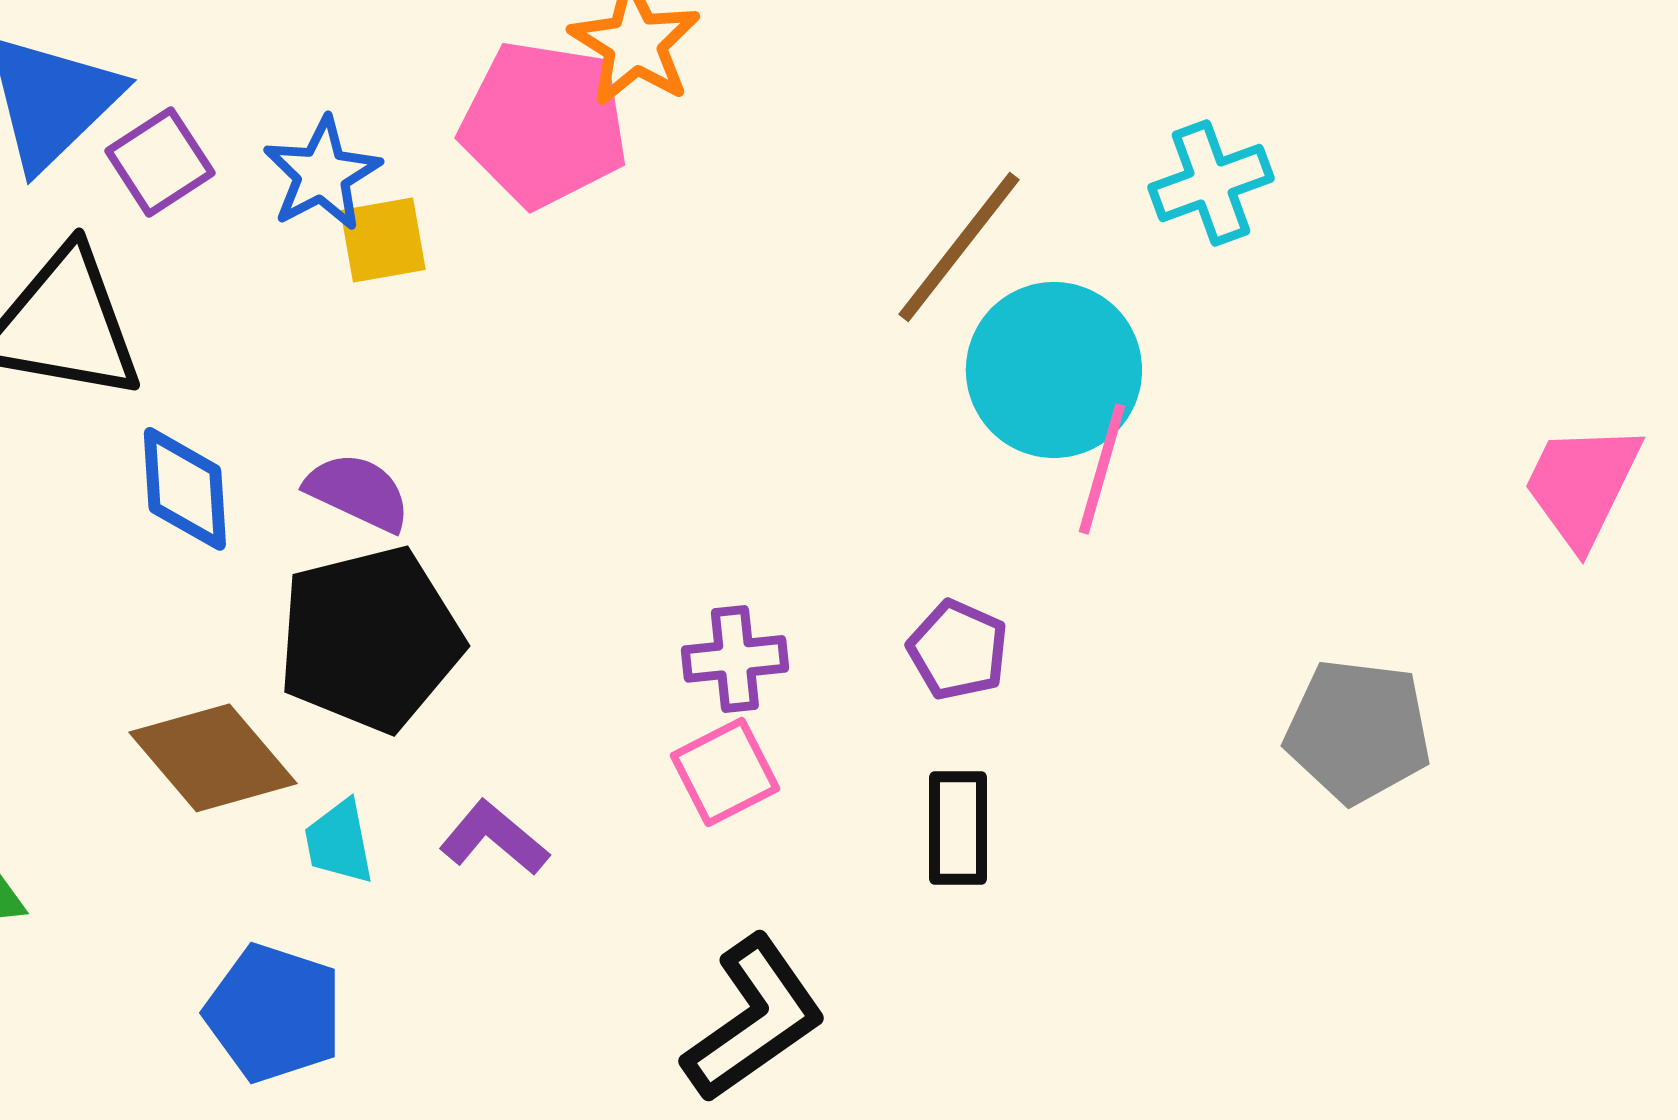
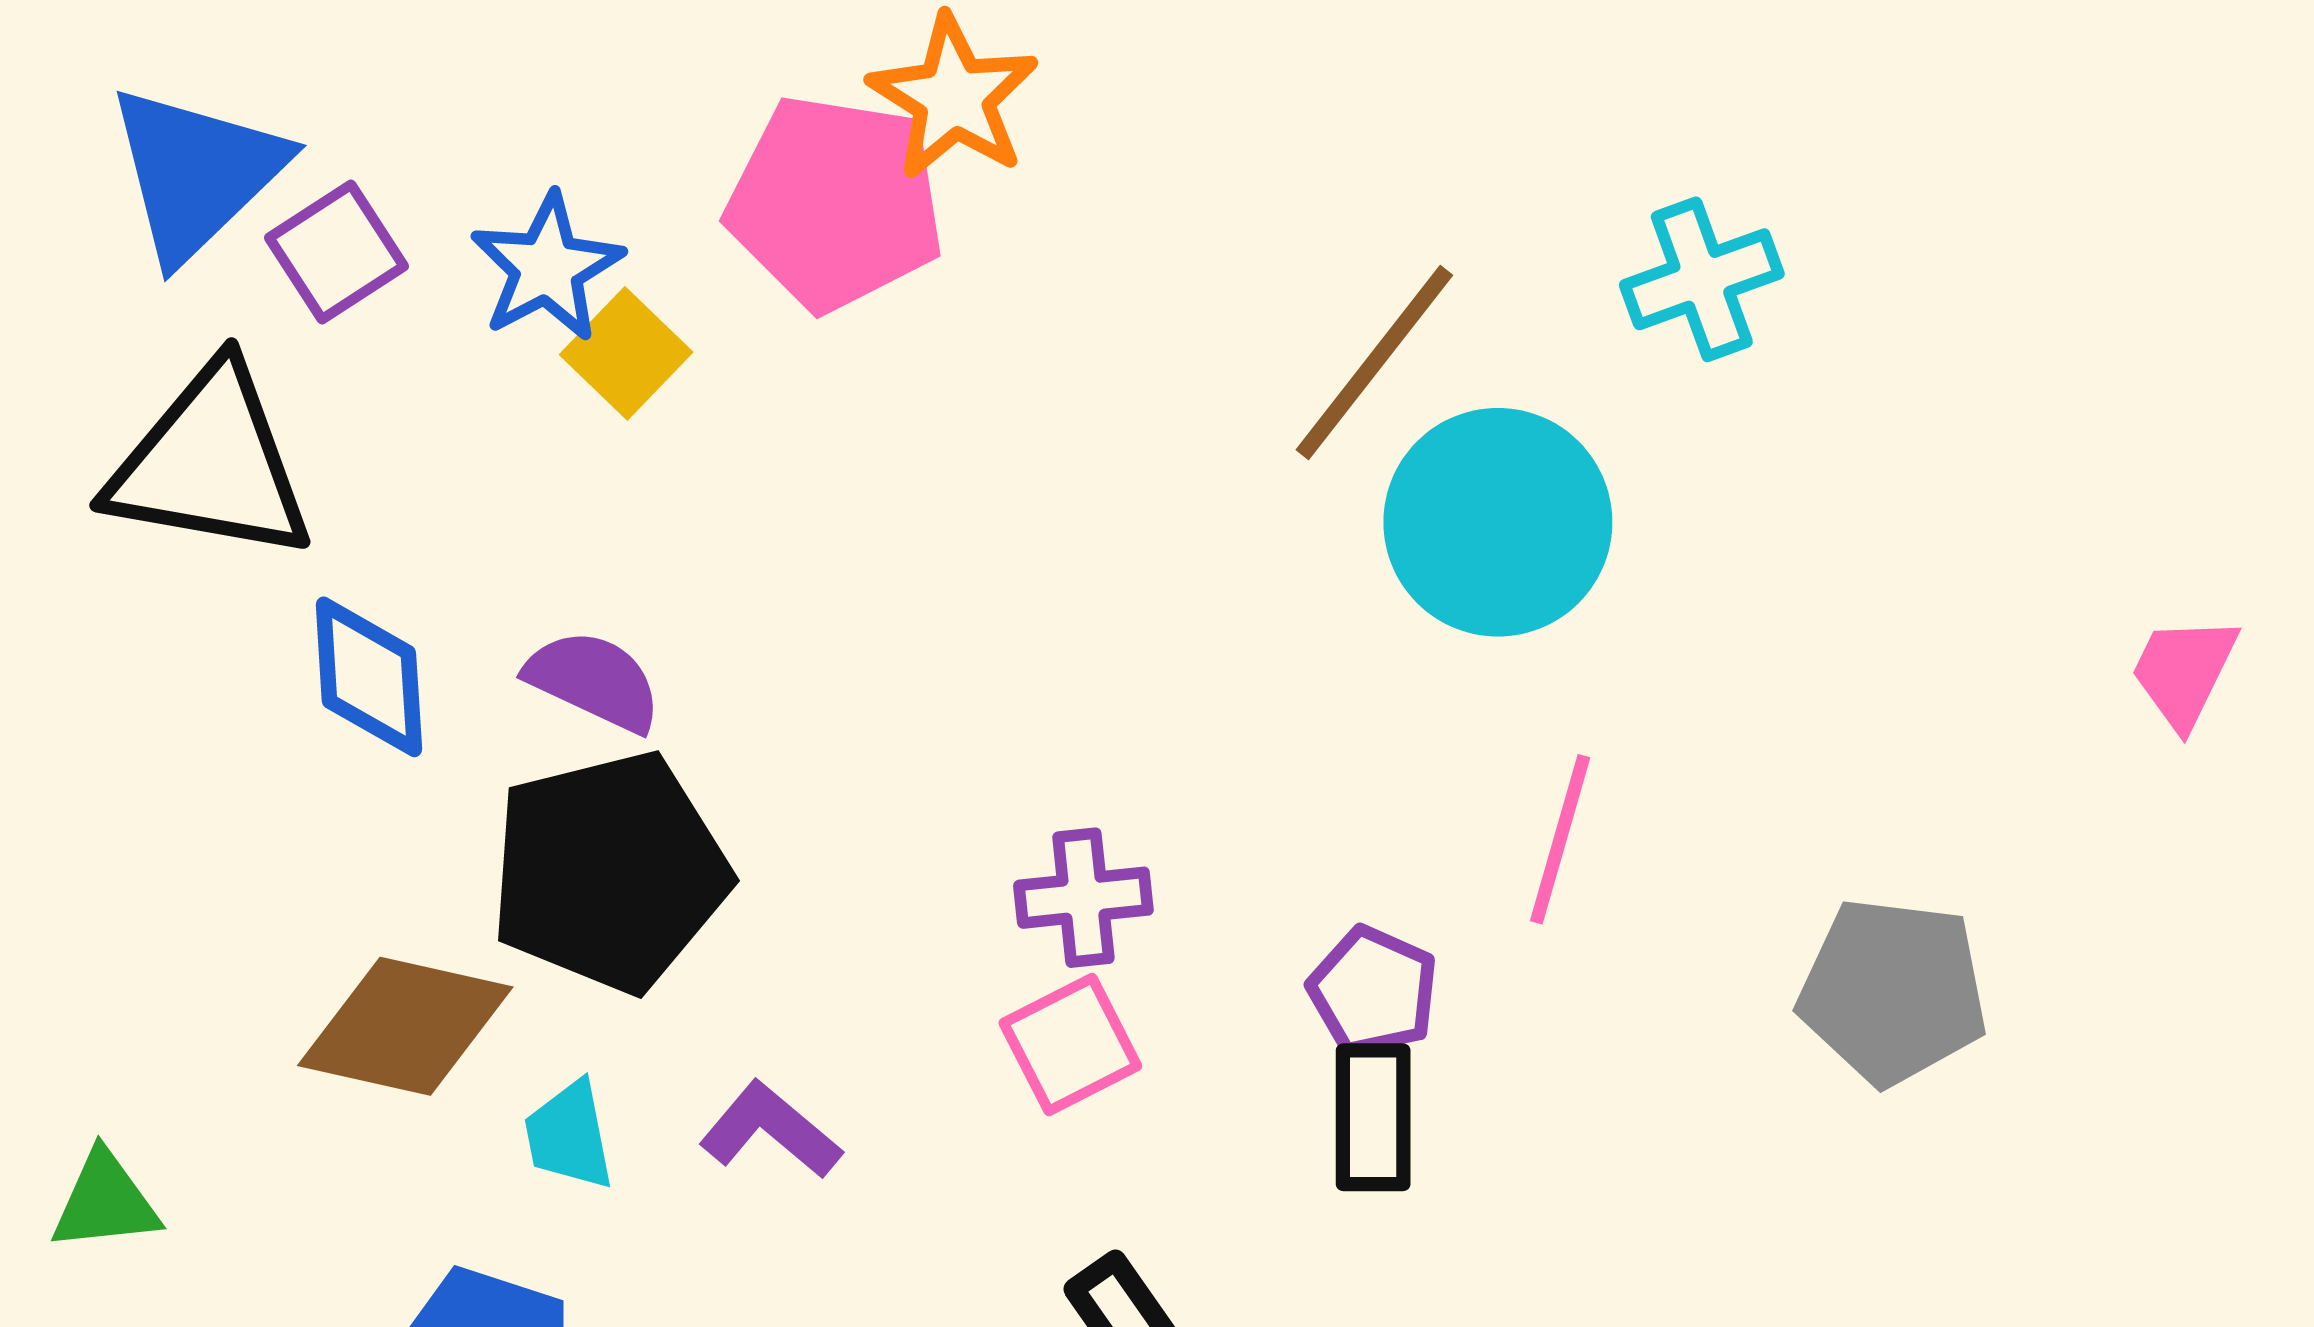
yellow square: (383, 240) -> (626, 353), turned -36
pink line: (1102, 469) -> (1560, 839), moved
pink trapezoid: (1582, 485) -> (2184, 672), size x0.7
purple pentagon: (958, 650) -> (1373, 991), moved
brown diamond: (213, 758) -> (405, 1026), turned -37

